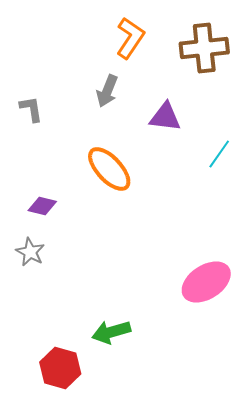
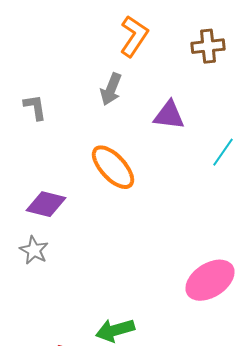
brown cross: (204, 48) -> (208, 46), size x0.7
purple diamond: (42, 206) -> (46, 204), size x1.4

